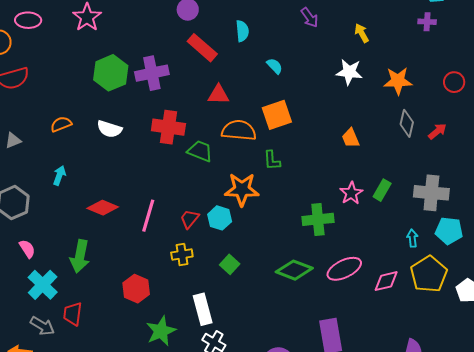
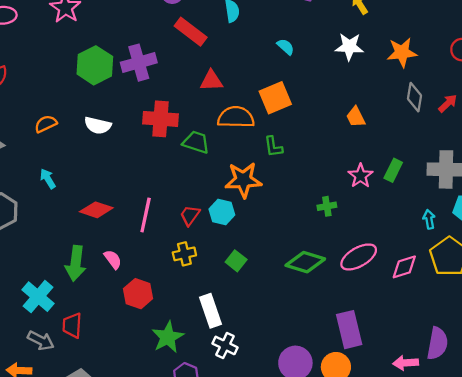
cyan semicircle: (275, 66) -> (286, 47), moved
cyan arrow: (59, 175) -> (48, 179), turned -48
green cross: (318, 219) -> (327, 206), size x0.6
pink semicircle: (27, 249) -> (113, 259), moved

